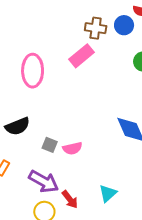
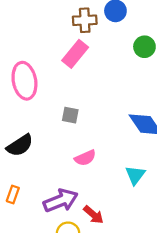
gray square: (50, 145) -> (70, 115), moved
purple arrow: (44, 181) -> (61, 201), turned -40
cyan triangle: (108, 193) -> (135, 175), moved

